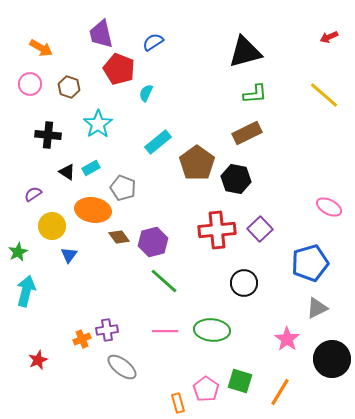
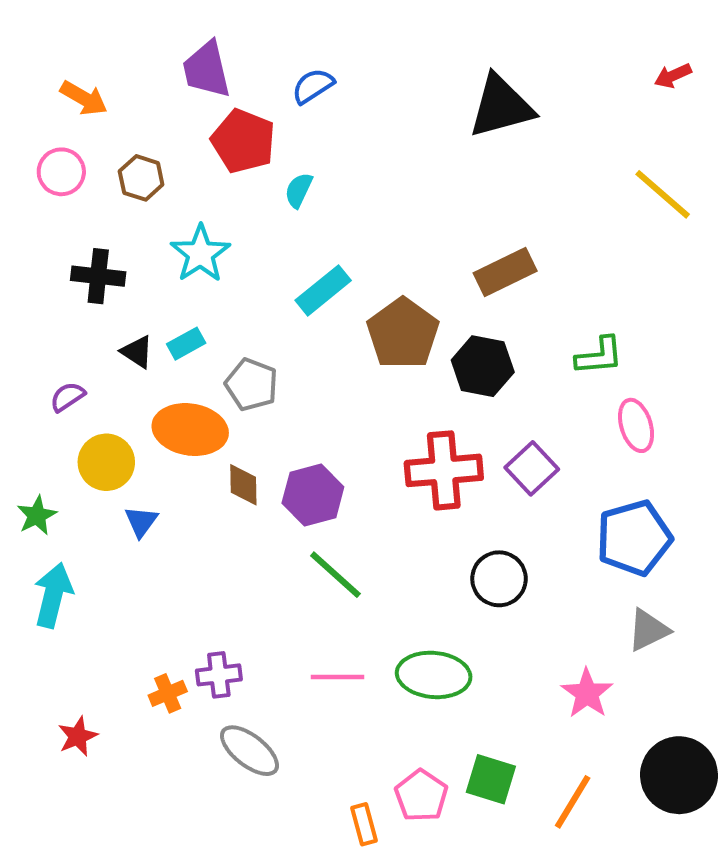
green L-shape: (255, 94) -> (599, 356), moved
pink ellipse: (329, 207) -> (636, 425), moved, turned 45
brown diamond: (119, 237) -> (243, 485), turned 35
black circle: (332, 359) -> (679, 775), moved

